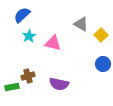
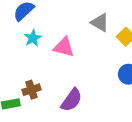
purple semicircle: (59, 84) -> (72, 100), turned -66

